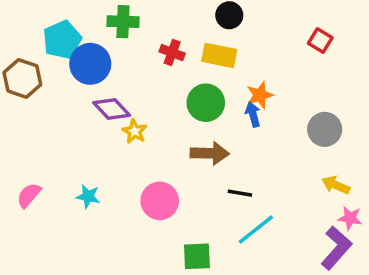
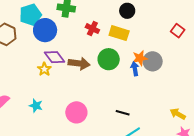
gray circle: (325, 129) -> (153, 61), moved
yellow star: (135, 131) -> (44, 69), moved
brown arrow: (210, 153) -> (79, 63), moved

